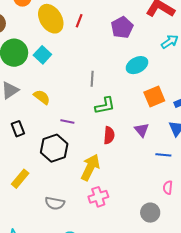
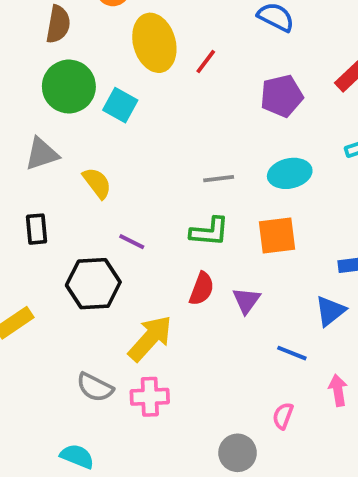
cyan square: (42, 55) -> (120, 105), turned -30
gray line: (92, 79) -> (219, 179), moved, turned 63
orange square: (154, 96) -> (277, 236), moved
purple triangle: (142, 130) -> (246, 300), moved
gray semicircle: (55, 203) -> (95, 387), moved

